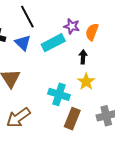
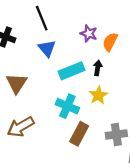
blue triangle: (23, 43) -> (47, 48), moved
cyan rectangle: (53, 43) -> (72, 71), moved

